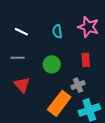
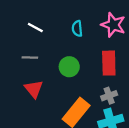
red rectangle: (86, 60) -> (109, 63), size x1.5
gray cross: (78, 85) -> (109, 96), moved

